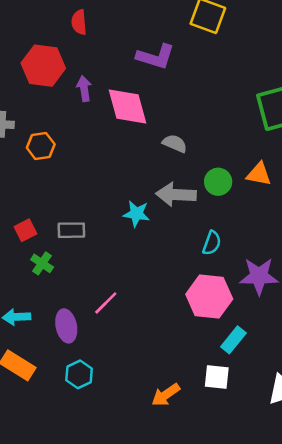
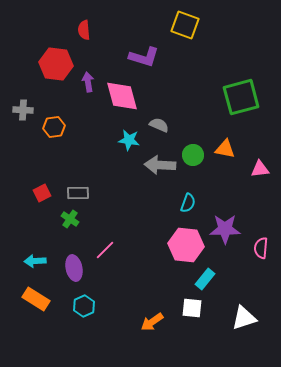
cyan star: (136, 214) -> (129, 140), moved
green cross: (42, 263) -> (70, 219), moved

